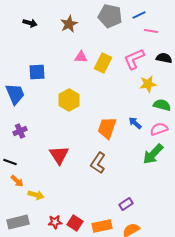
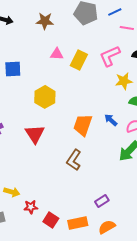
brown star: (69, 24) -> (45, 21), turned 30
red triangle: (59, 155) -> (35, 134), moved
red star: (55, 222) -> (31, 207), moved

